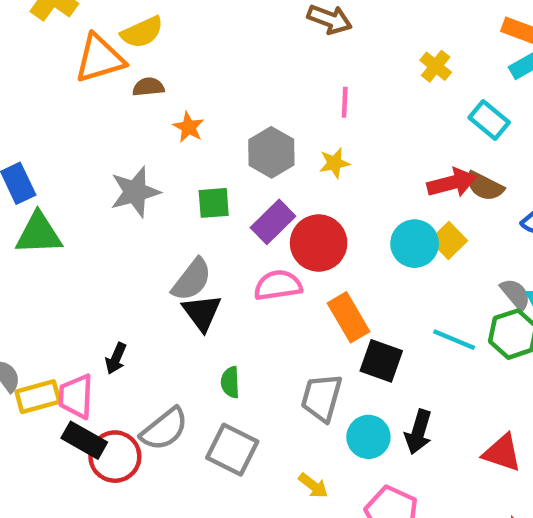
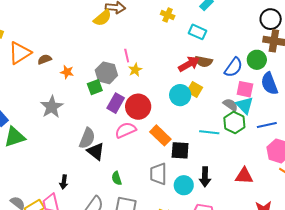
yellow semicircle: (142, 32) -> (103, 18), moved
pink line: (345, 102) -> (127, 56), moved
green square: (214, 203) -> (95, 87), moved

